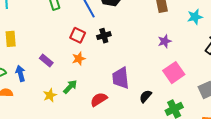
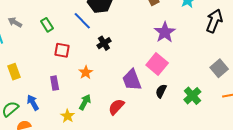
red square: (78, 35) -> (62, 50), moved
purple star: (165, 41) -> (165, 32), size x1.5
purple rectangle: (46, 61) -> (55, 83), turned 56
pink square: (174, 73) -> (157, 64), moved

